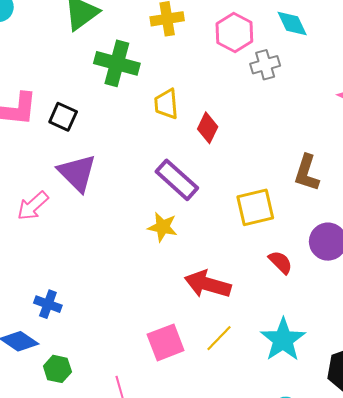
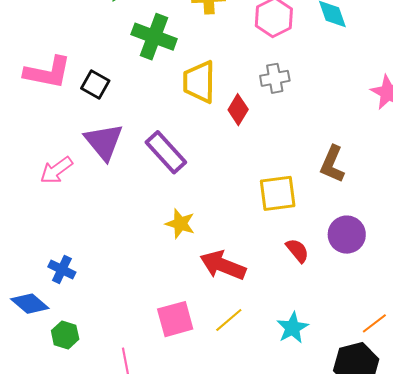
gray cross: (265, 65) -> (275, 78), moved
yellow trapezoid: (166, 104) -> (199, 82), size x1.4
purple rectangle: (177, 180) -> (166, 152), moved
yellow star: (163, 227) -> (180, 224), moved
cyan star: (283, 340) -> (292, 328), size x0.7

